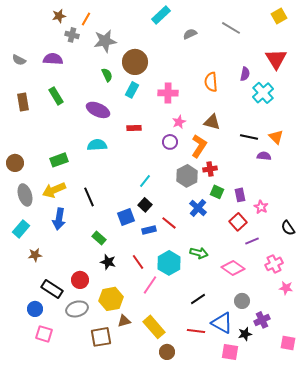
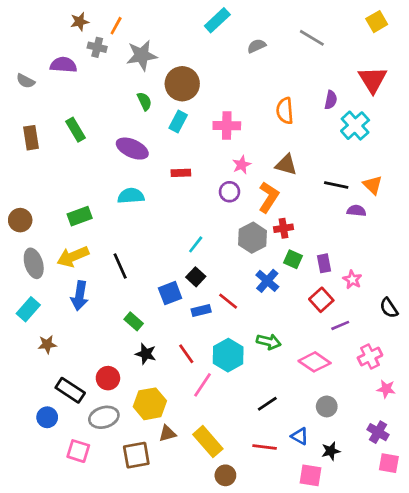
purple semicircle: (53, 59) -> (63, 65), moved
purple cross: (262, 320) -> (378, 432), moved, turned -35
blue triangle: (222, 323) -> (300, 436), size x0.6
pink square: (44, 334) -> (78, 451), moved

